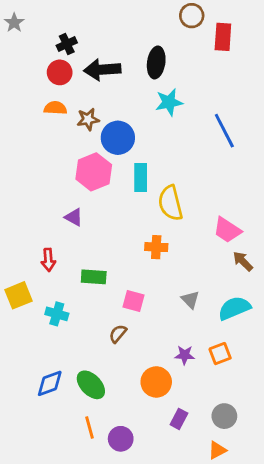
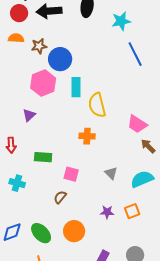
cyan star: (169, 102) -> (121, 21), moved
purple triangle: (74, 217) -> (29, 115), turned 48
orange circle: (156, 382) -> (74, 231), moved

